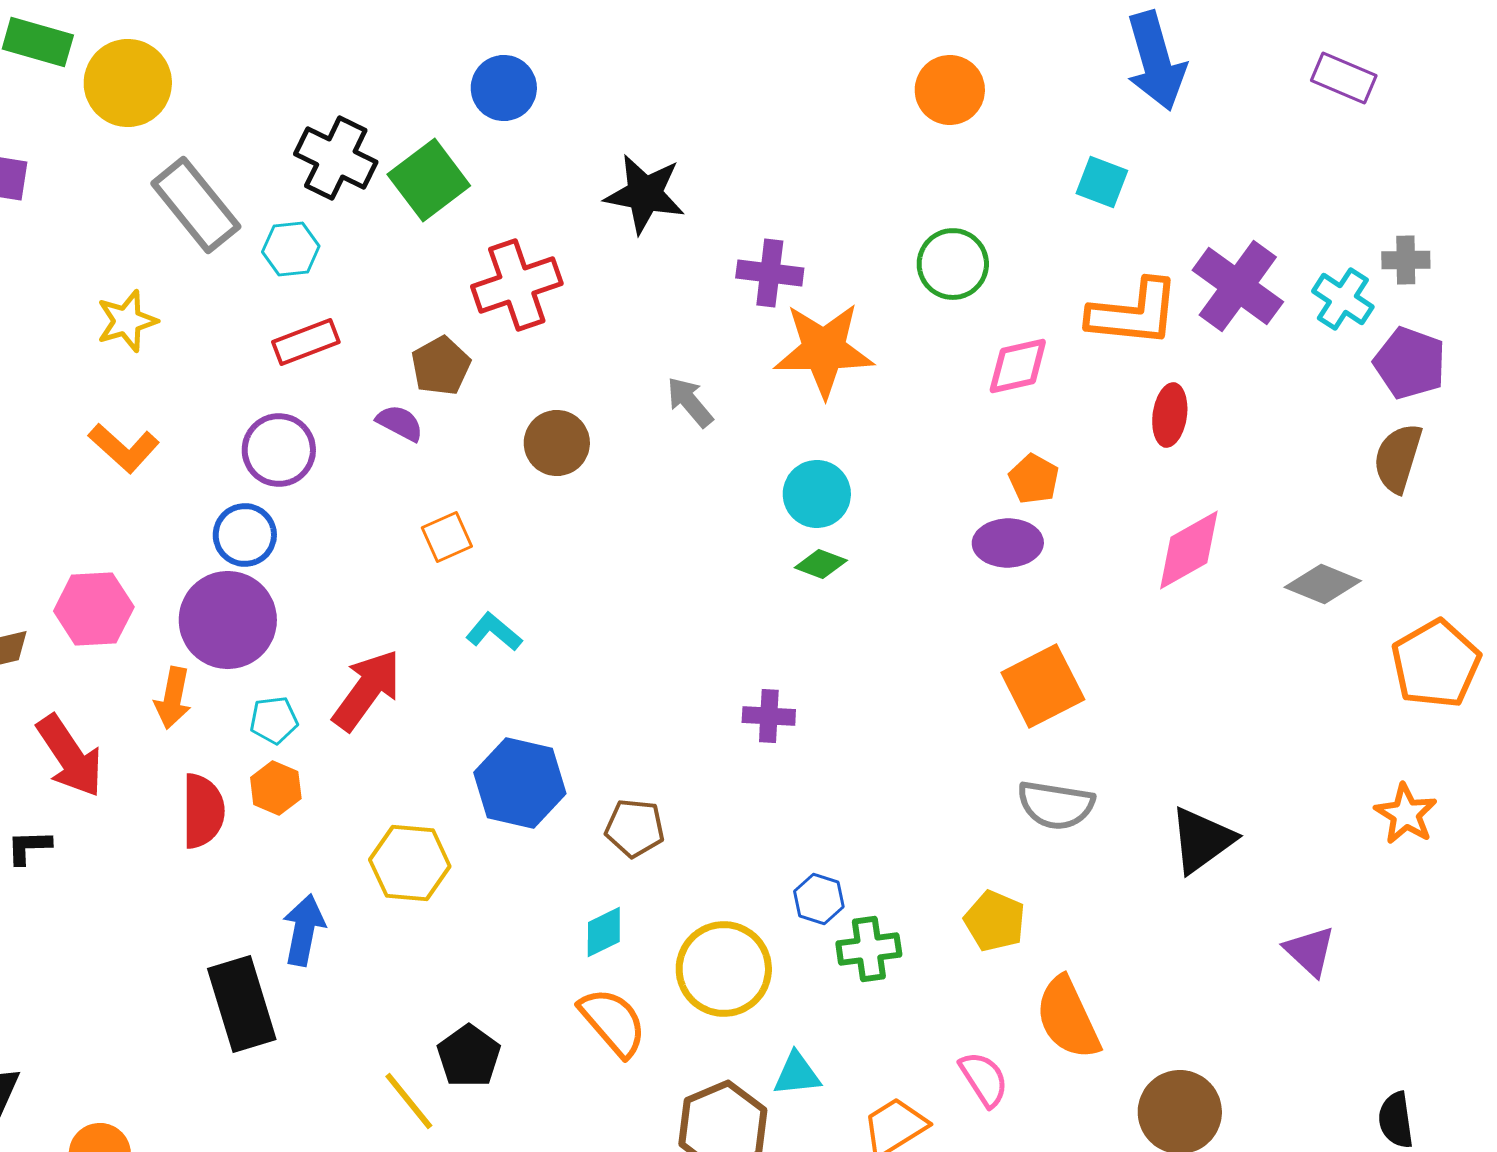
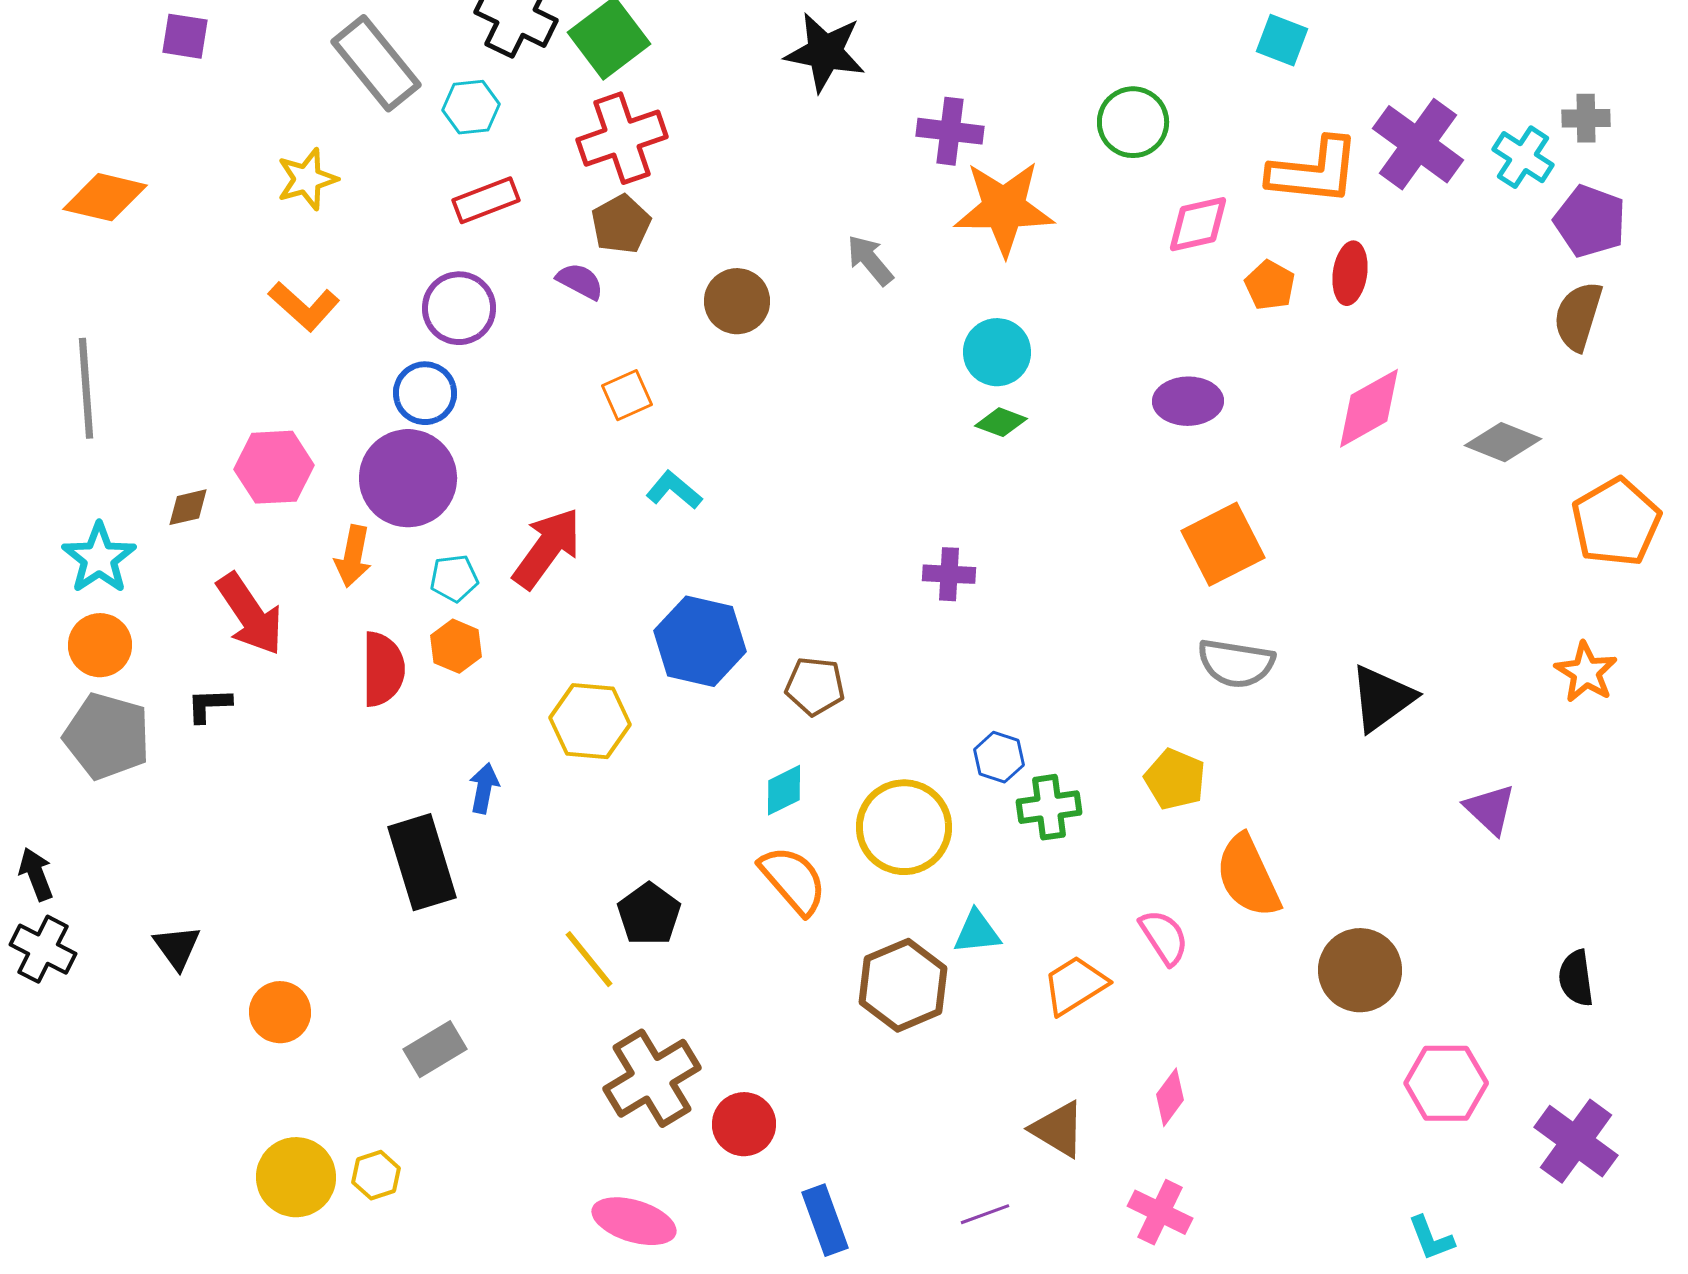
red cross: (517, 285) -> (622, 138), moved
orange pentagon: (1034, 479) -> (1270, 285), moved
blue arrow: (304, 930) -> (484, 788), size x0.7

